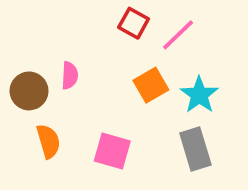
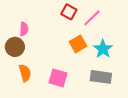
pink semicircle: (70, 75) -> (24, 29), moved
gray rectangle: (195, 149) -> (101, 77), turned -65

